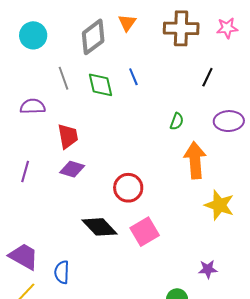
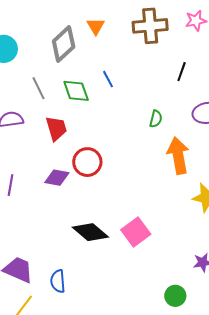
red trapezoid: (68, 136) -> (56, 128), moved
red circle: (128, 188) -> (87, 162), moved

